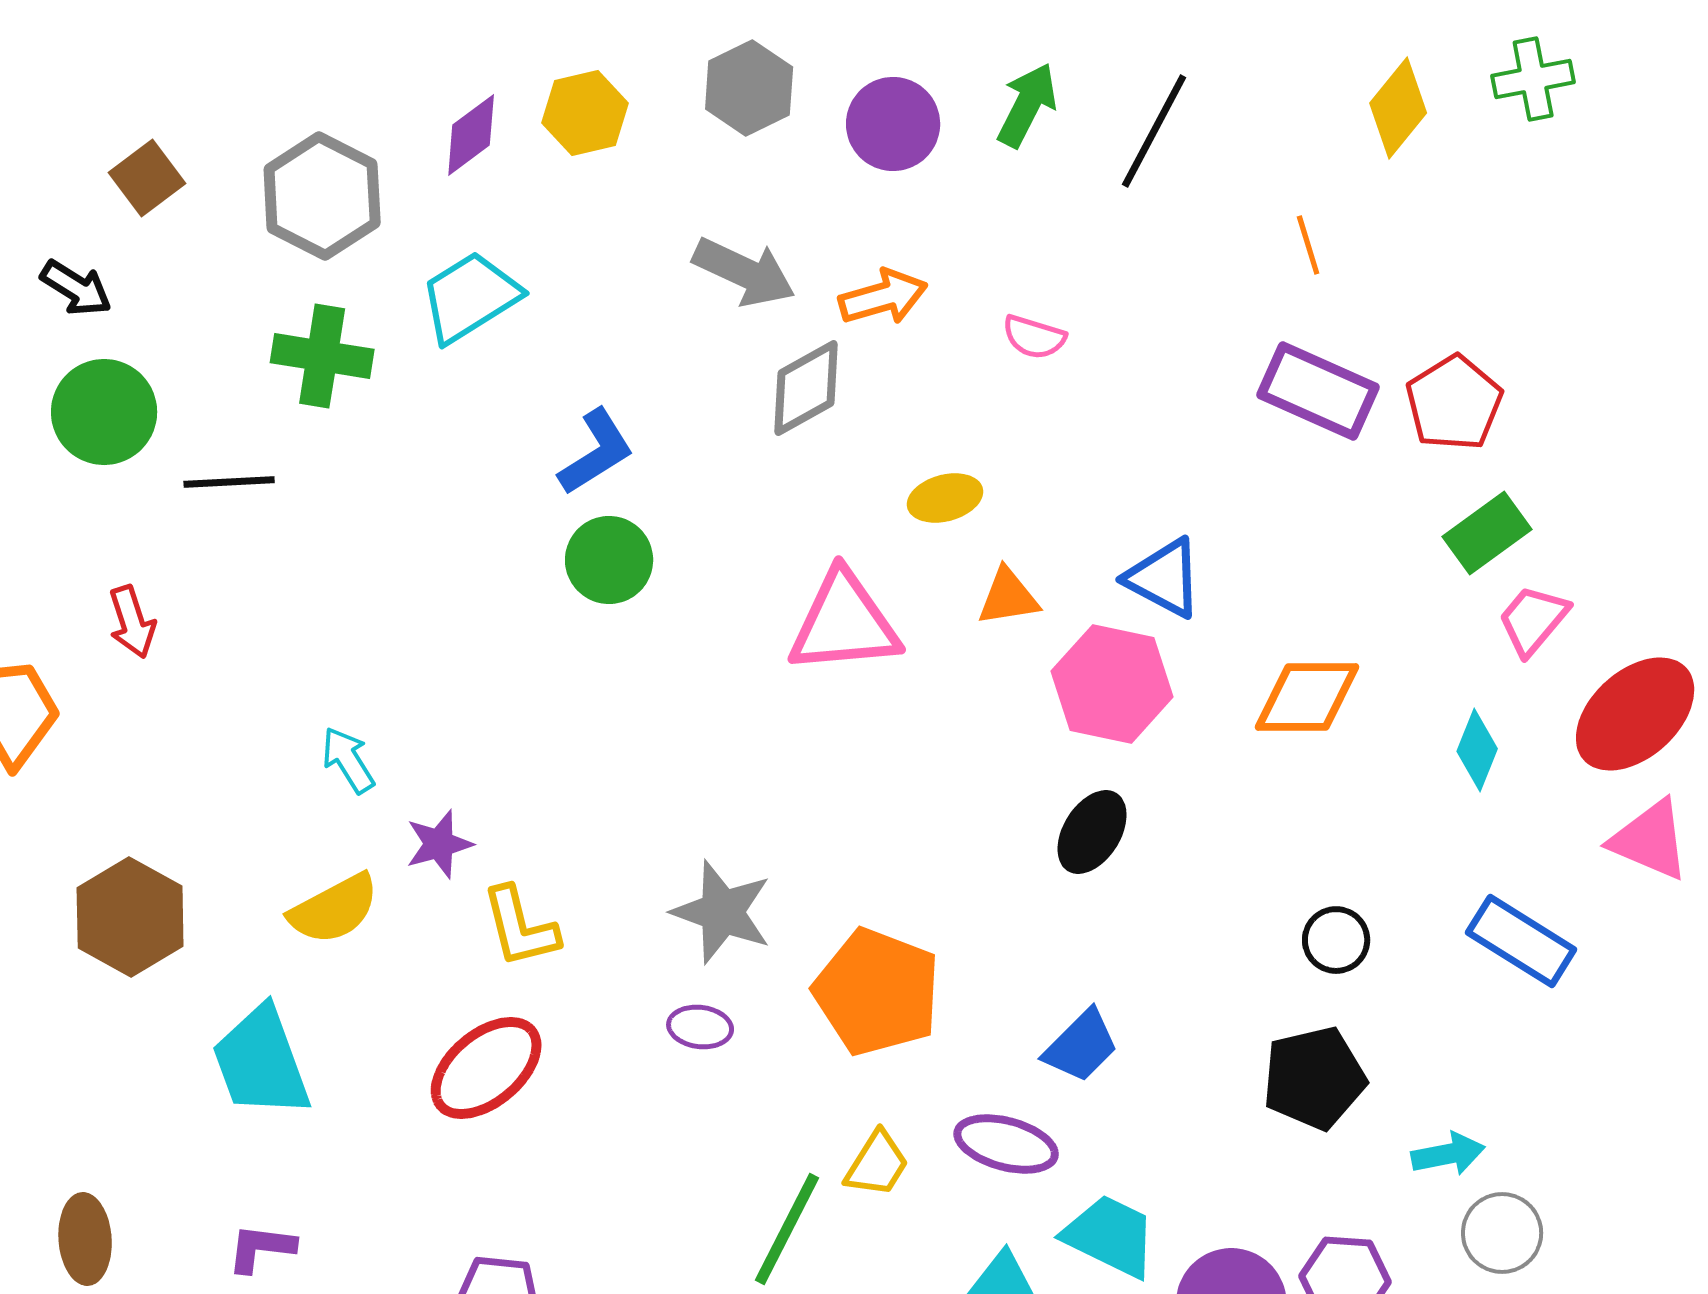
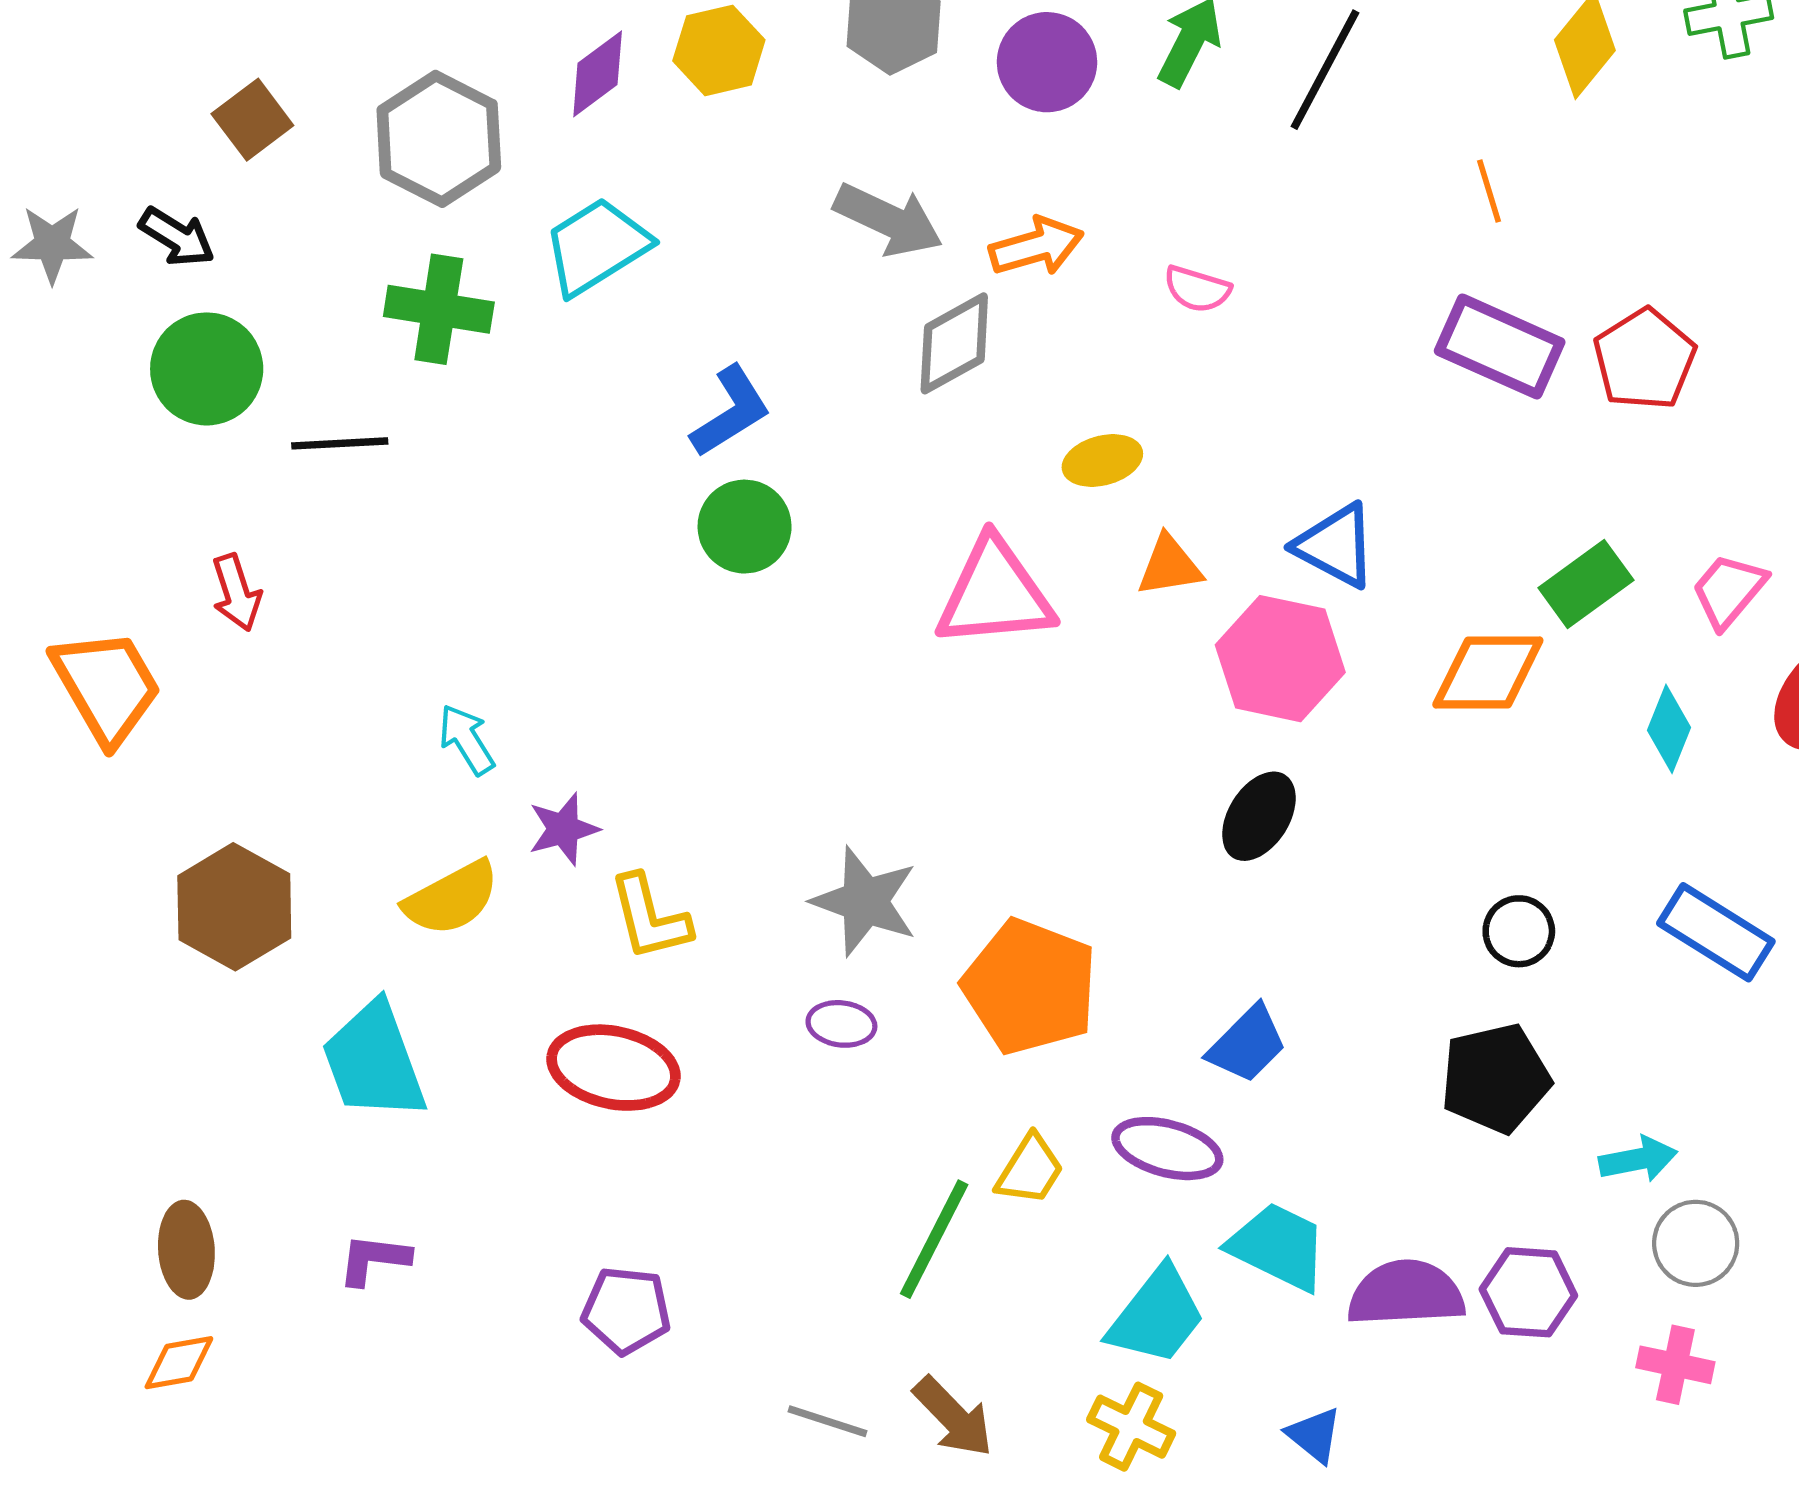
green rectangle: (1487, 533) -> (1586, 584), moved
red ellipse: (486, 1068) -> (613, 1068), turned 52

